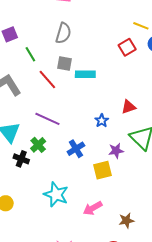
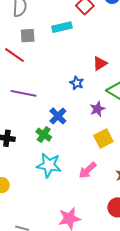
cyan rectangle: (85, 74) -> (62, 27), moved
green cross: (38, 145) -> (44, 135), moved
yellow square: (102, 170) -> (103, 139), moved

